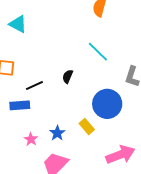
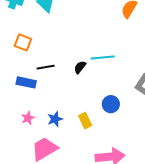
cyan line: (98, 52) -> (103, 57), moved, turned -65
blue circle: (107, 104) -> (111, 104), size x0.6

